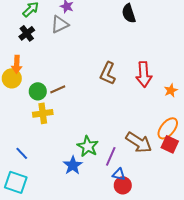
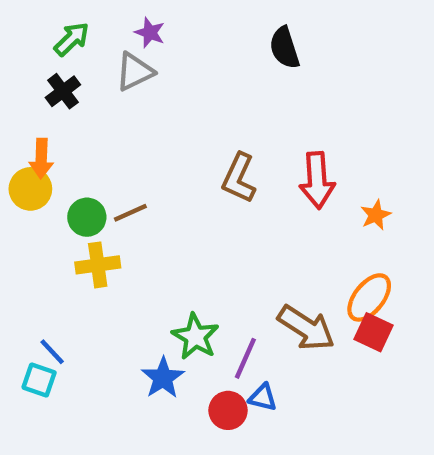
cyan square: (16, 182) -> (39, 380), moved, size x0.7
red circle: (123, 185) -> (228, 410), moved

